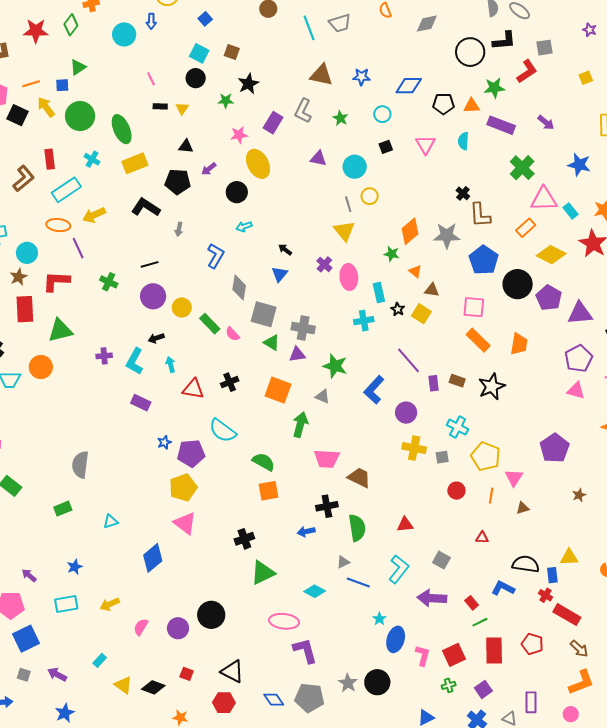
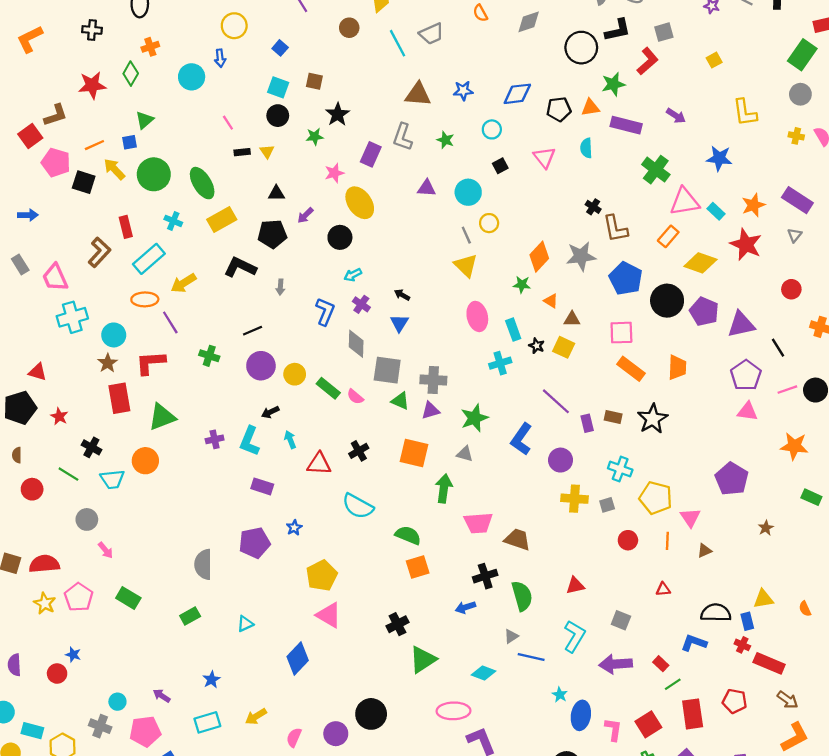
purple cross: (324, 264) -> (361, 304), moved
green star: (335, 366) -> (474, 418), turned -30
purple pentagon: (191, 453) -> (254, 543), moved

